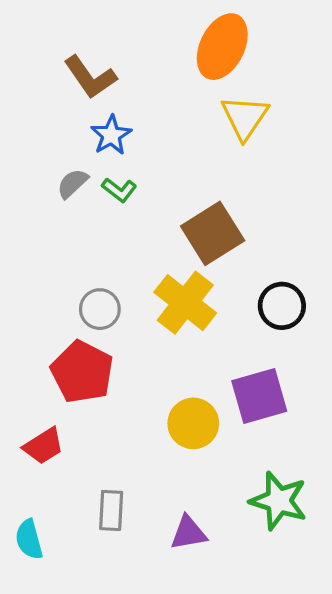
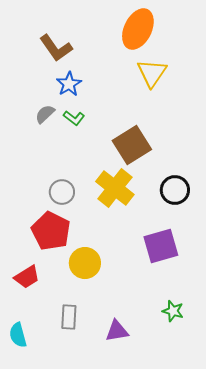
yellow circle: (193, 423) -> (85, 263), moved
green star: (279, 501) -> (173, 311), size x0.6

